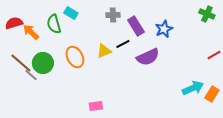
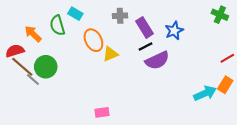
red semicircle: (14, 23) -> (15, 51), moved
black line: (123, 44) -> (146, 47), moved
orange ellipse: (75, 57) -> (93, 40), moved
orange rectangle: (212, 94) -> (225, 85), moved

